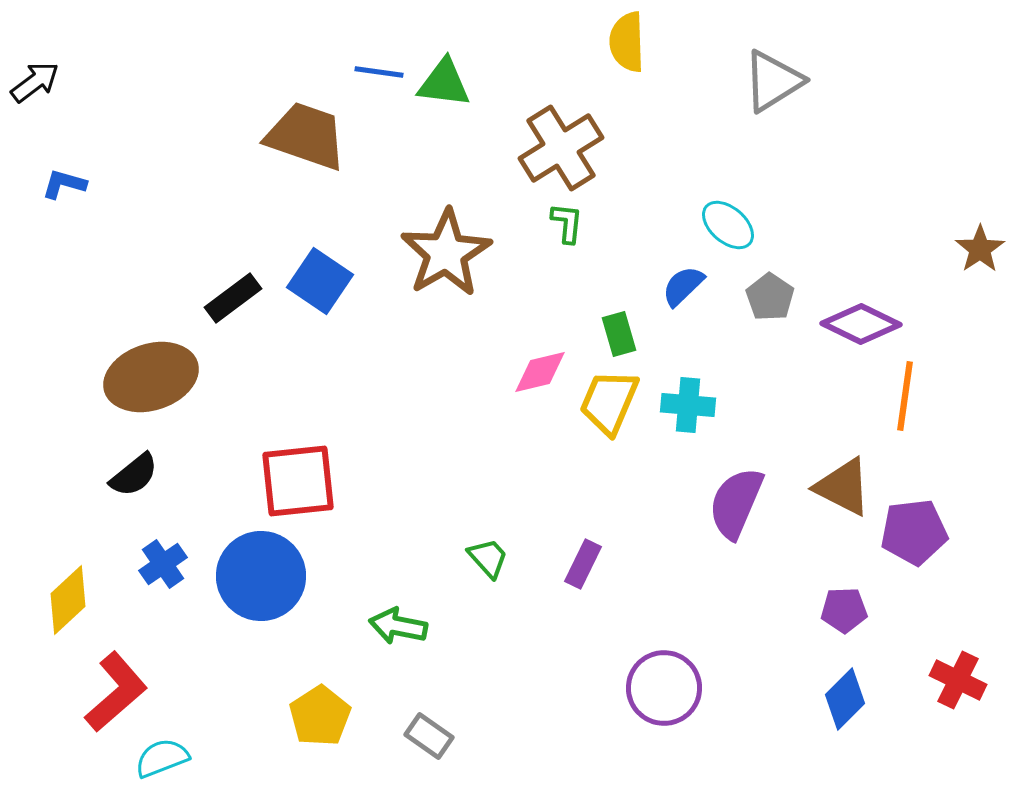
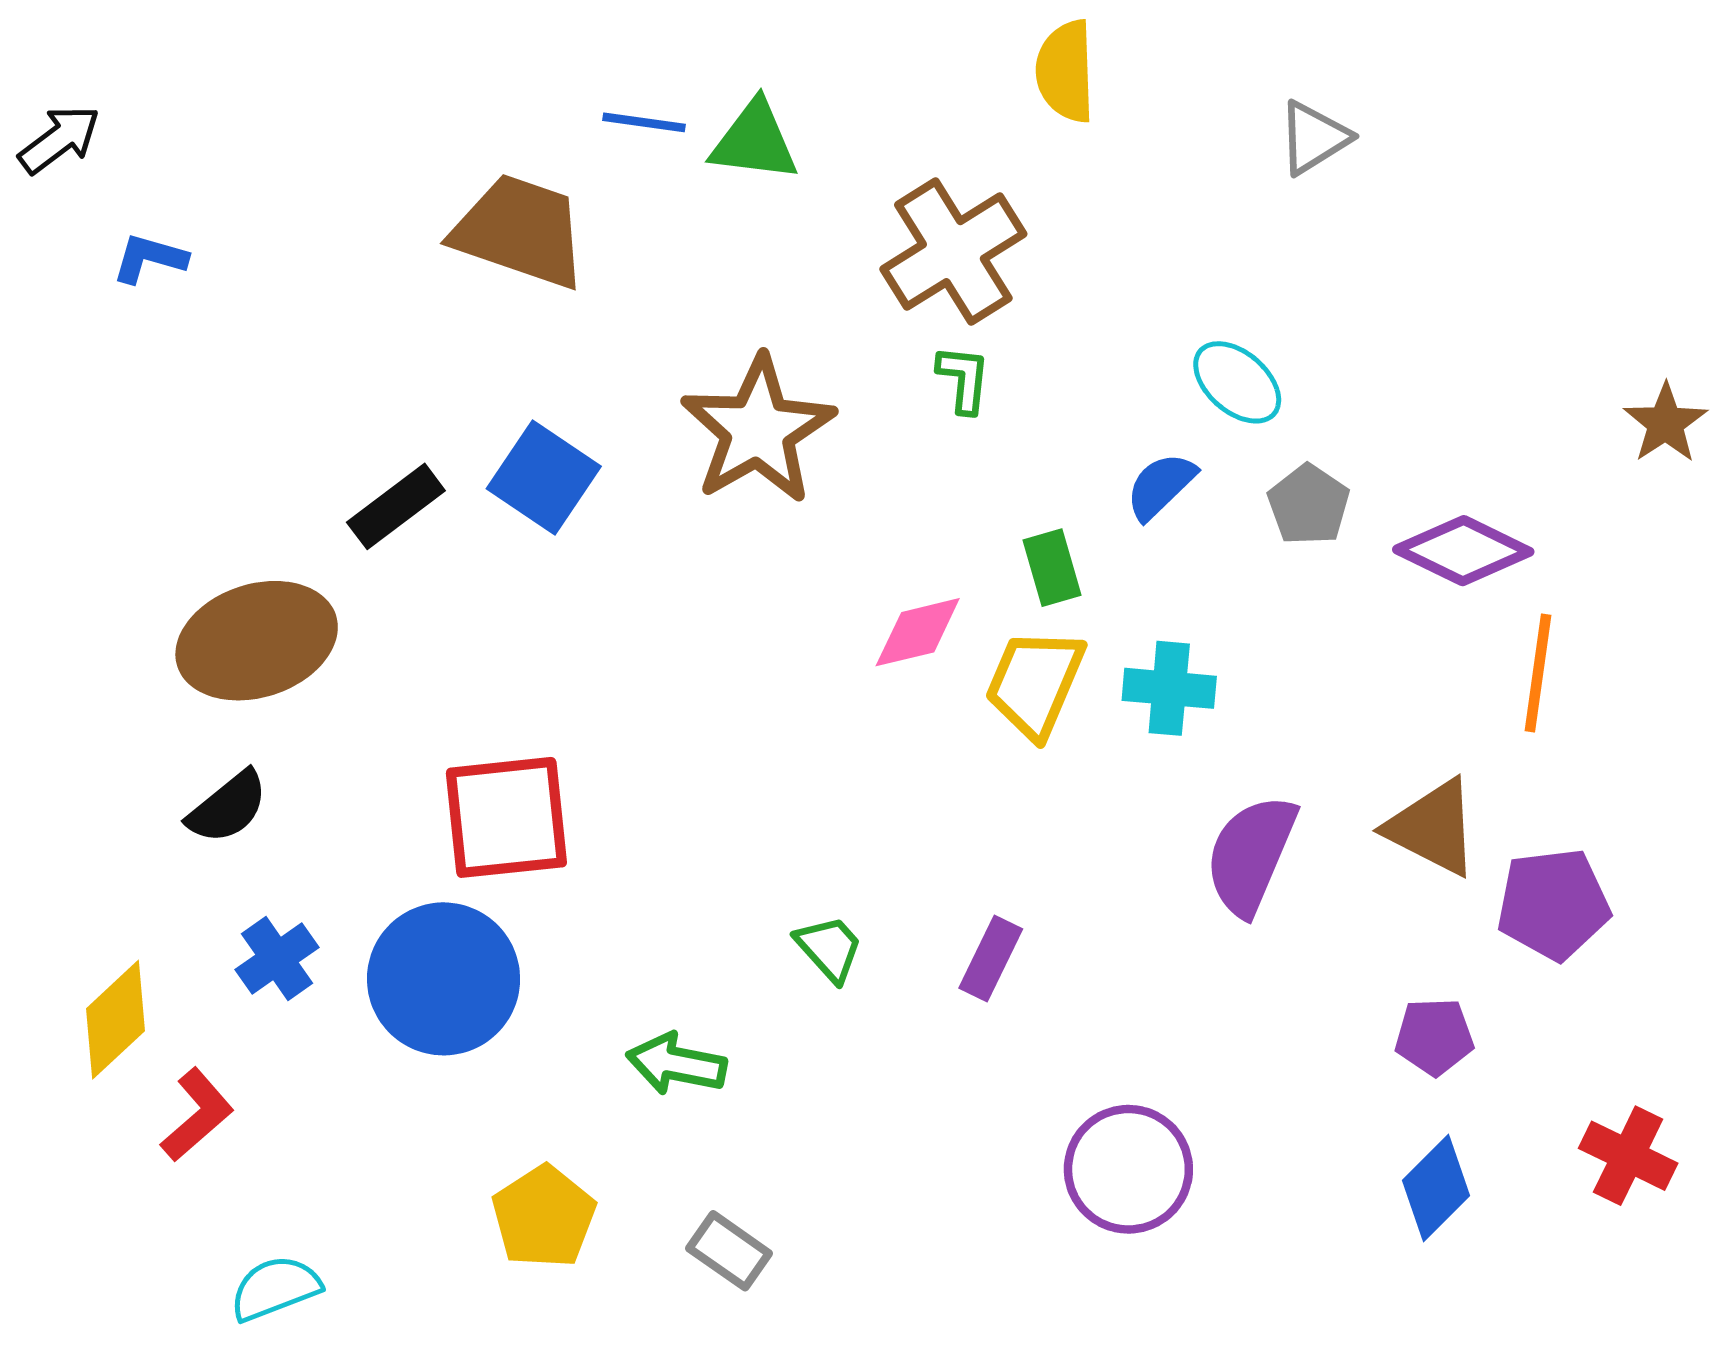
gray triangle: (773, 81) -> (1314, 138), size x0.7
blue L-shape: (64, 184) -> (150, 258), moved
red L-shape: (116, 692) -> (197, 1115), moved, size x0.7

